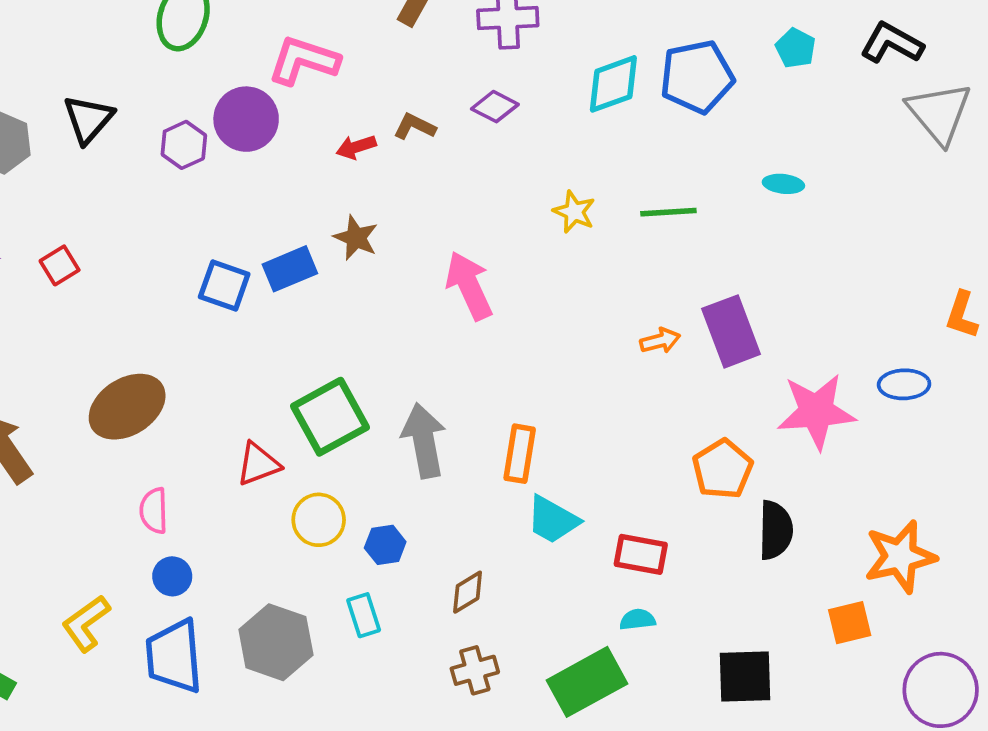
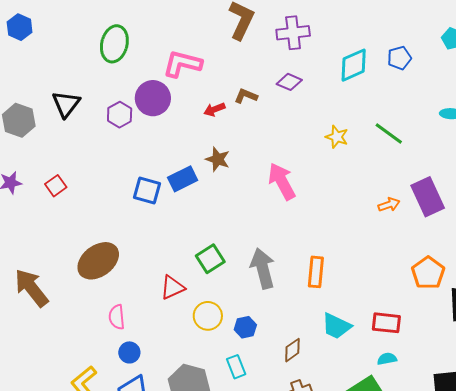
blue pentagon: (697, 77) -> (399, 58), size x0.6
green line: (668, 212) -> (389, 134), turned 44
green square: (330, 417) -> (210, 259), size x0.7
cyan trapezoid: (553, 520) -> (336, 326), moved

